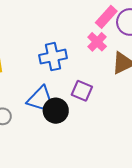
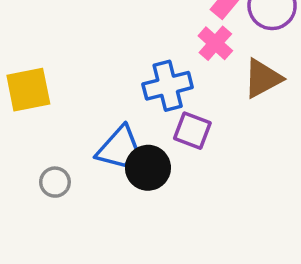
blue cross: (53, 57) -> (168, 86), moved

